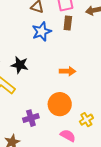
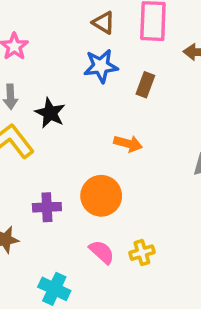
brown rectangle: (68, 23) -> (145, 85), moved
yellow cross: (86, 120) -> (142, 253), moved

